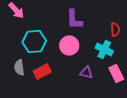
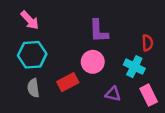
cyan hexagon: (34, 42) -> (32, 55), moved
red rectangle: (42, 72) -> (68, 82), moved

